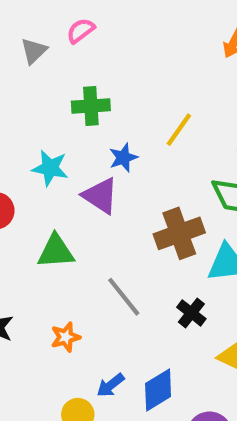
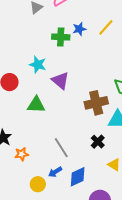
yellow line: (179, 130) -> (106, 27), moved
blue star: (123, 158) -> (79, 29), moved
gray line: (124, 297) -> (61, 148), moved
orange star: (66, 337) -> (22, 154), moved

